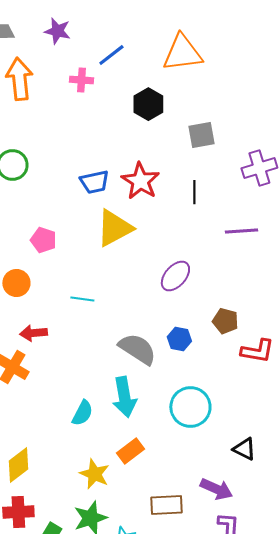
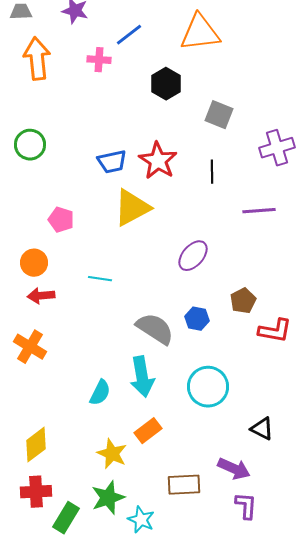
gray square: (201, 135) -> (219, 115), turned 32
brown pentagon: (225, 321) -> (243, 301), turned 30
red arrow: (33, 333) -> (41, 296), moved

